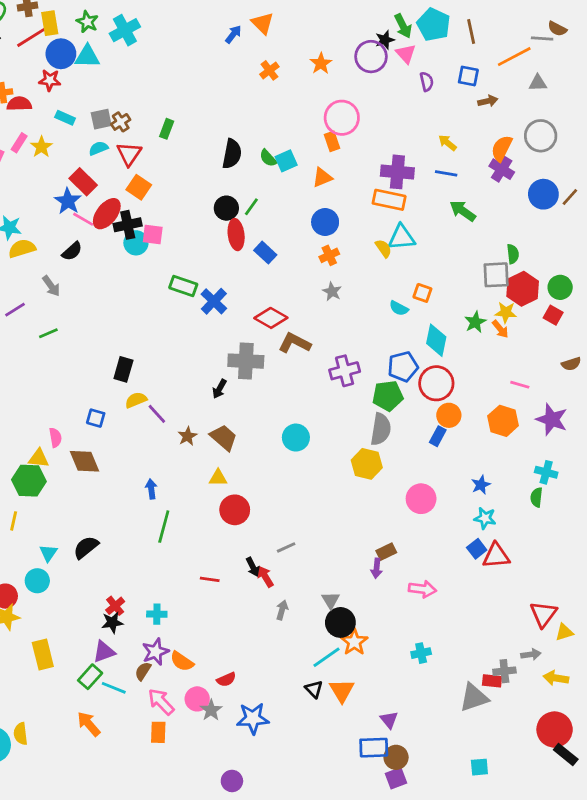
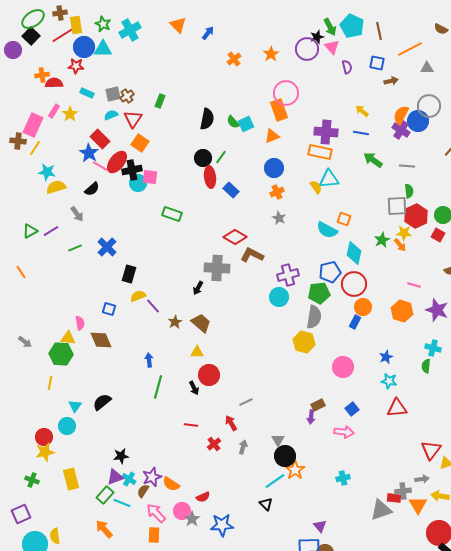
orange triangle: (263, 23) -> (178, 25), moved
gray line: (542, 38) -> (407, 166), moved
orange rectangle: (332, 141) -> (279, 110), size x1.5
blue circle: (543, 194) -> (418, 121), moved
blue cross: (214, 301) -> (107, 247), moved
cyan semicircle: (399, 308) -> (327, 230), size x1.5
cyan circle: (296, 438) -> (279, 297), moved
blue square: (477, 549) -> (352, 409), moved
black arrow: (253, 567) -> (194, 388), moved
red cross: (115, 606) -> (214, 444), moved
cyan cross: (157, 614) -> (129, 479), moved, turned 32
orange triangle: (342, 691) -> (418, 505), moved

